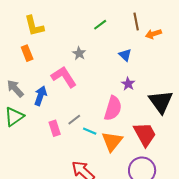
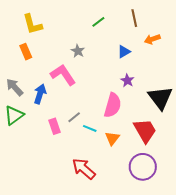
orange arrow: (153, 34) -> (152, 39), moved
blue triangle: (125, 55) -> (124, 52), turned 48
orange triangle: (112, 141) -> (112, 138), size x0.7

